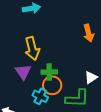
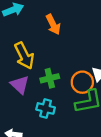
orange arrow: (89, 33) -> (53, 24), moved
orange circle: (52, 85) -> (82, 82), moved

